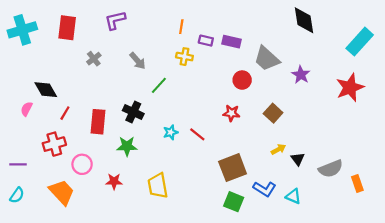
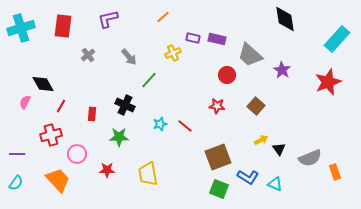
orange line: (181, 27) -> (163, 17), moved, turned 40
yellow cross: (184, 57) -> (173, 53), turned -35
red rectangle: (98, 122) -> (92, 114), size x0.6

